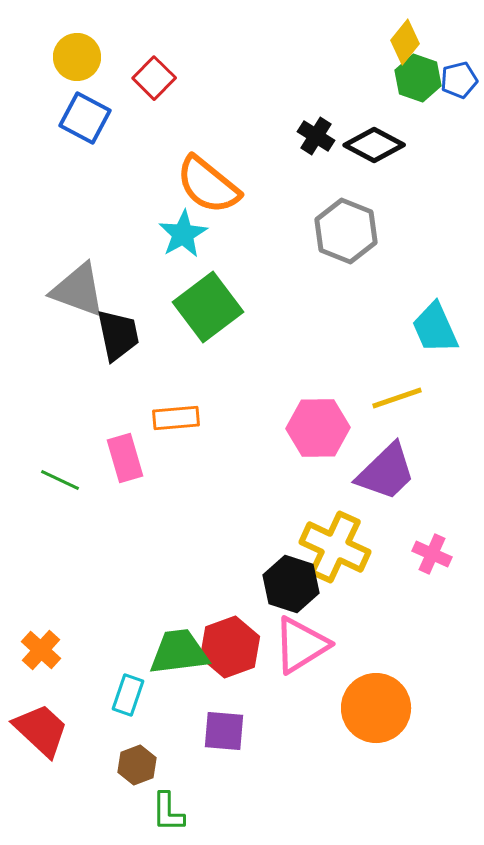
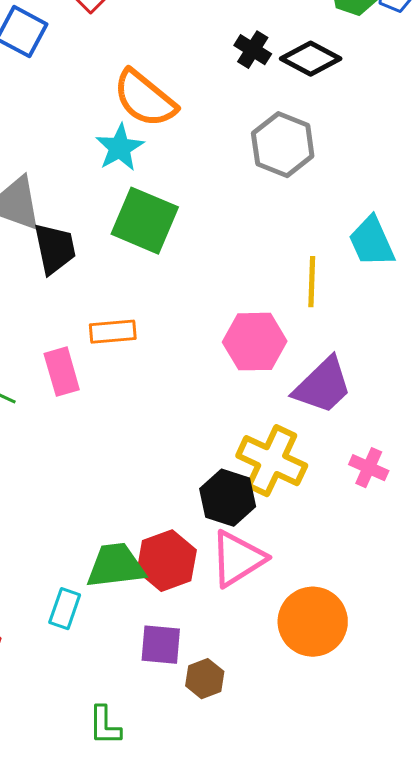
green square: (208, 307) -> (145, 221), turned -30
yellow line: (397, 398) -> (312, 282), moved, turned -69
brown hexagon: (137, 765) -> (205, 679), moved

